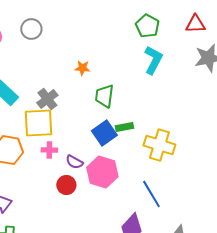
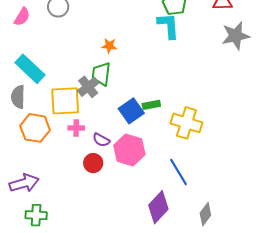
cyan L-shape: (153, 60) -> (168, 26), moved, turned -32
green trapezoid: (104, 96) -> (101, 74), moved
gray cross: (47, 99) -> (88, 87), moved

